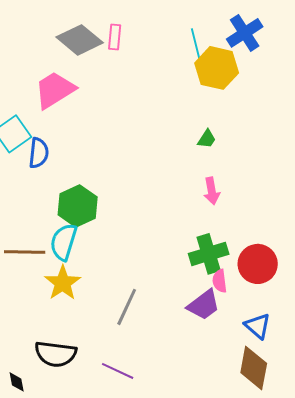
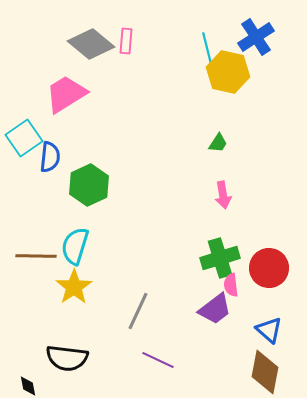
green hexagon: (78, 206) -> (89, 185), moved
purple line: (118, 371) -> (158, 360), moved

